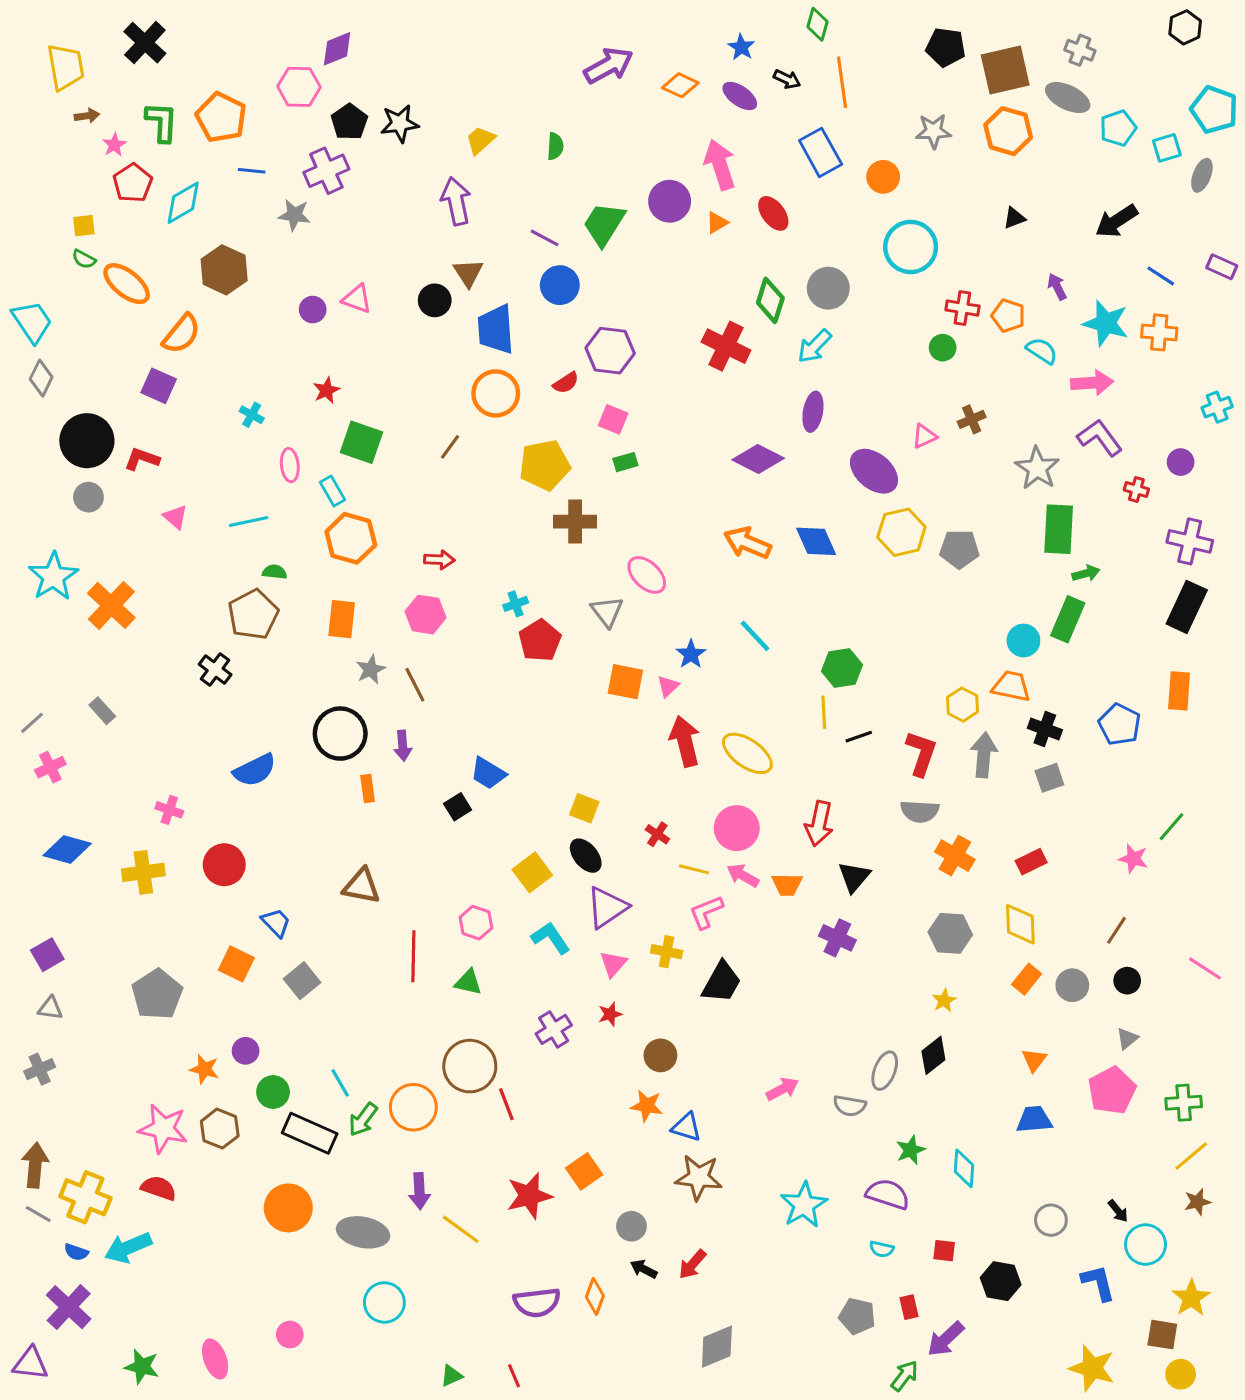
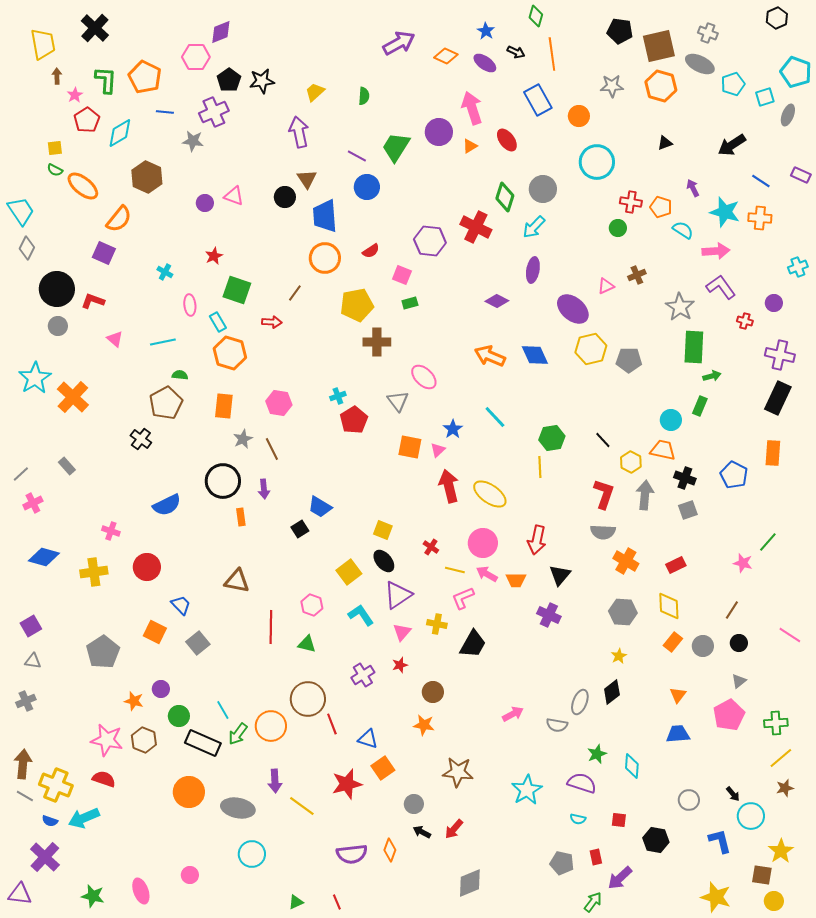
brown arrow: (87, 116) -> (57, 76), turned -84
purple hexagon: (610, 351) -> (430, 241), moved
purple diamond: (758, 459) -> (497, 301), size x0.7
red arrow: (439, 560) -> (272, 322), moved
green rectangle: (1068, 619) -> (700, 406), size x0.7
black line: (859, 737) -> (603, 440), moved, turned 66
blue triangle: (686, 1127) -> (368, 739), moved

